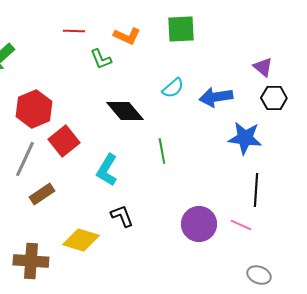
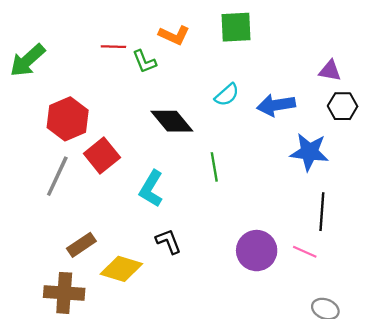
red line: (74, 31) -> (113, 47), moved
purple triangle: (263, 67) -> (330, 71), turned -30
brown rectangle: (42, 194) -> (81, 245), moved

